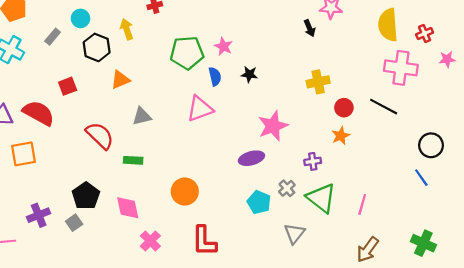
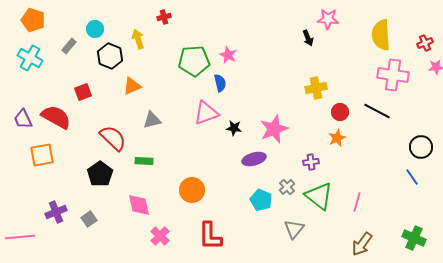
red cross: (425, 33) -> (425, 43), moved
black star: (249, 74) -> (234, 128), moved
black pentagon: (86, 196) -> (100, 174), moved

